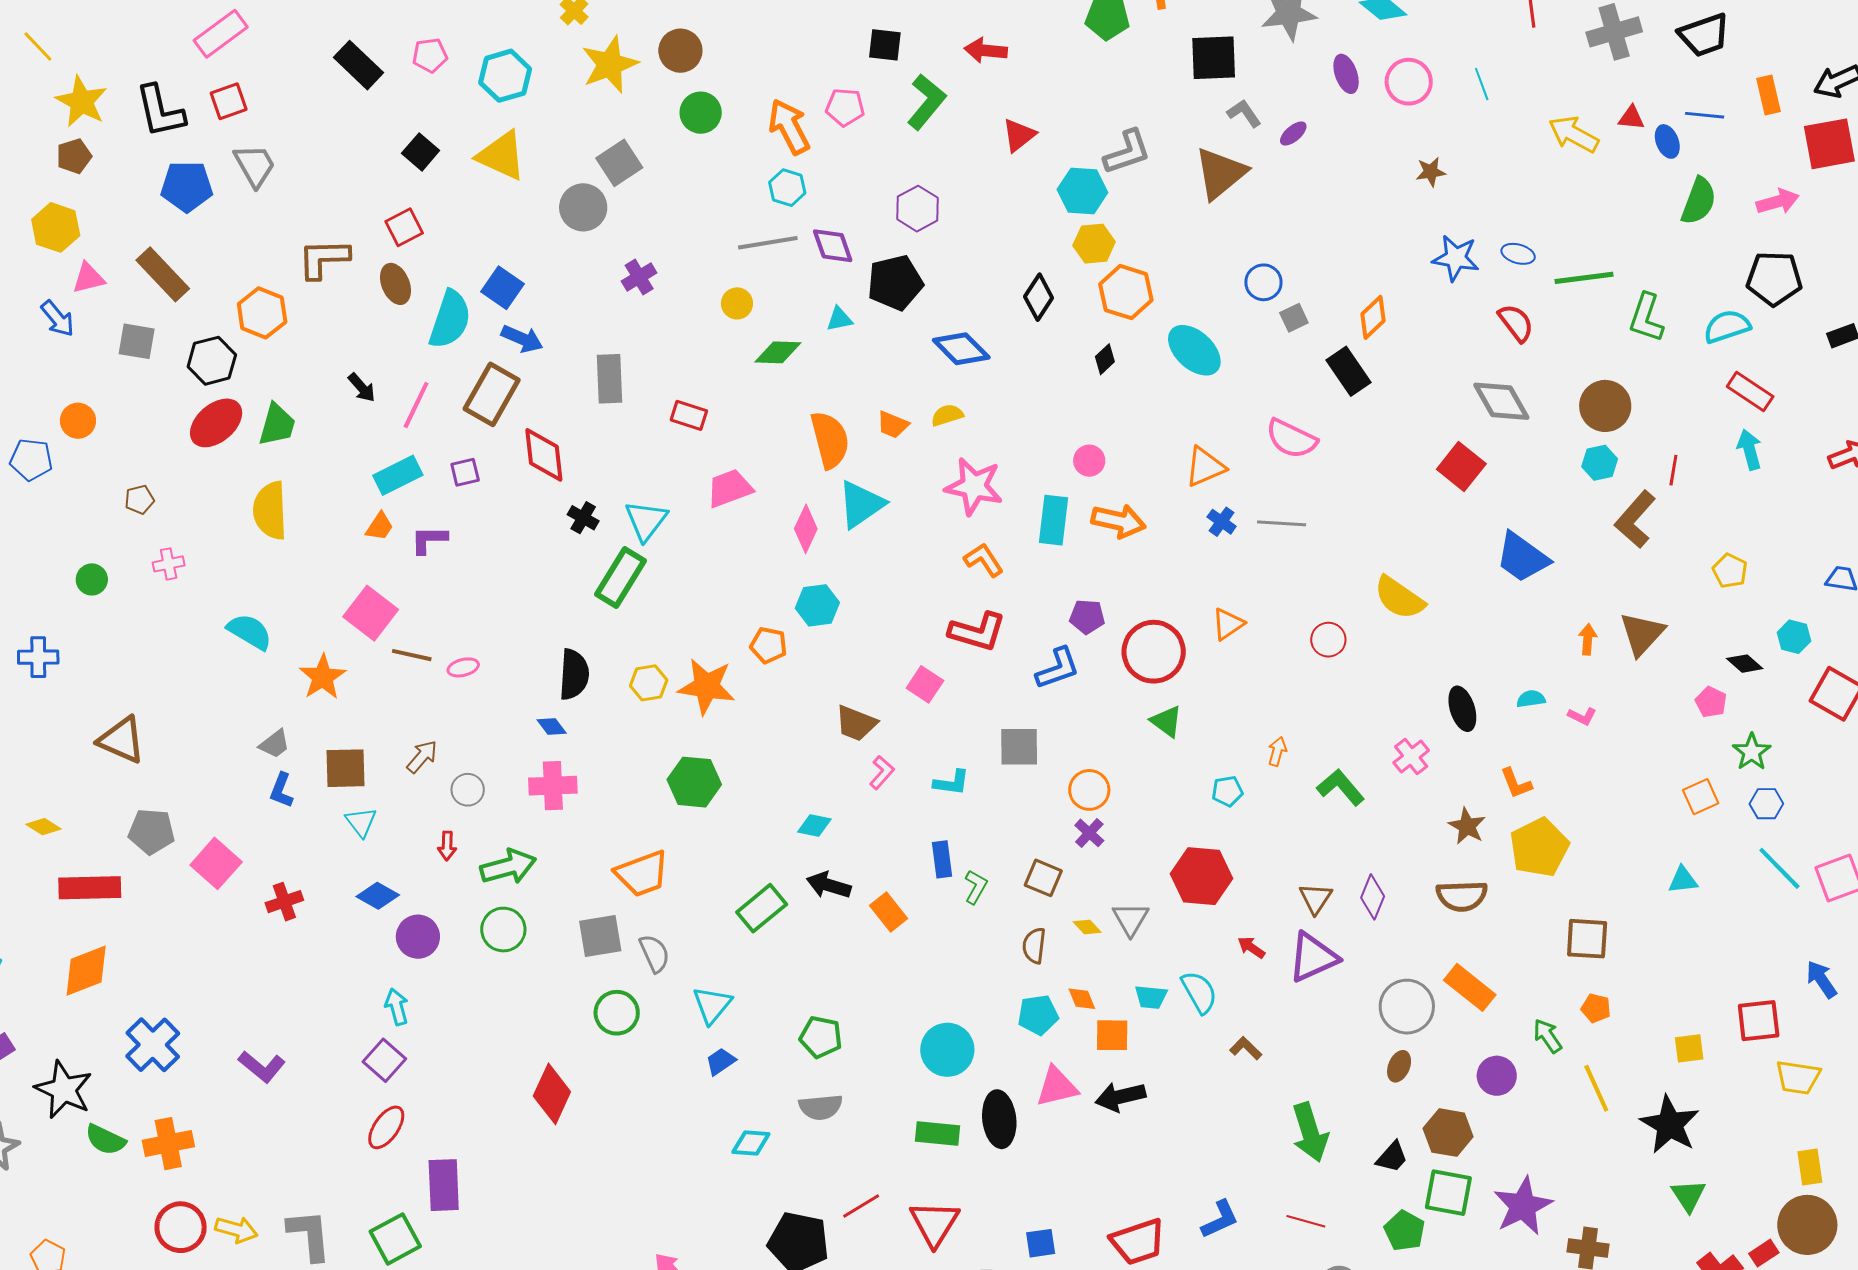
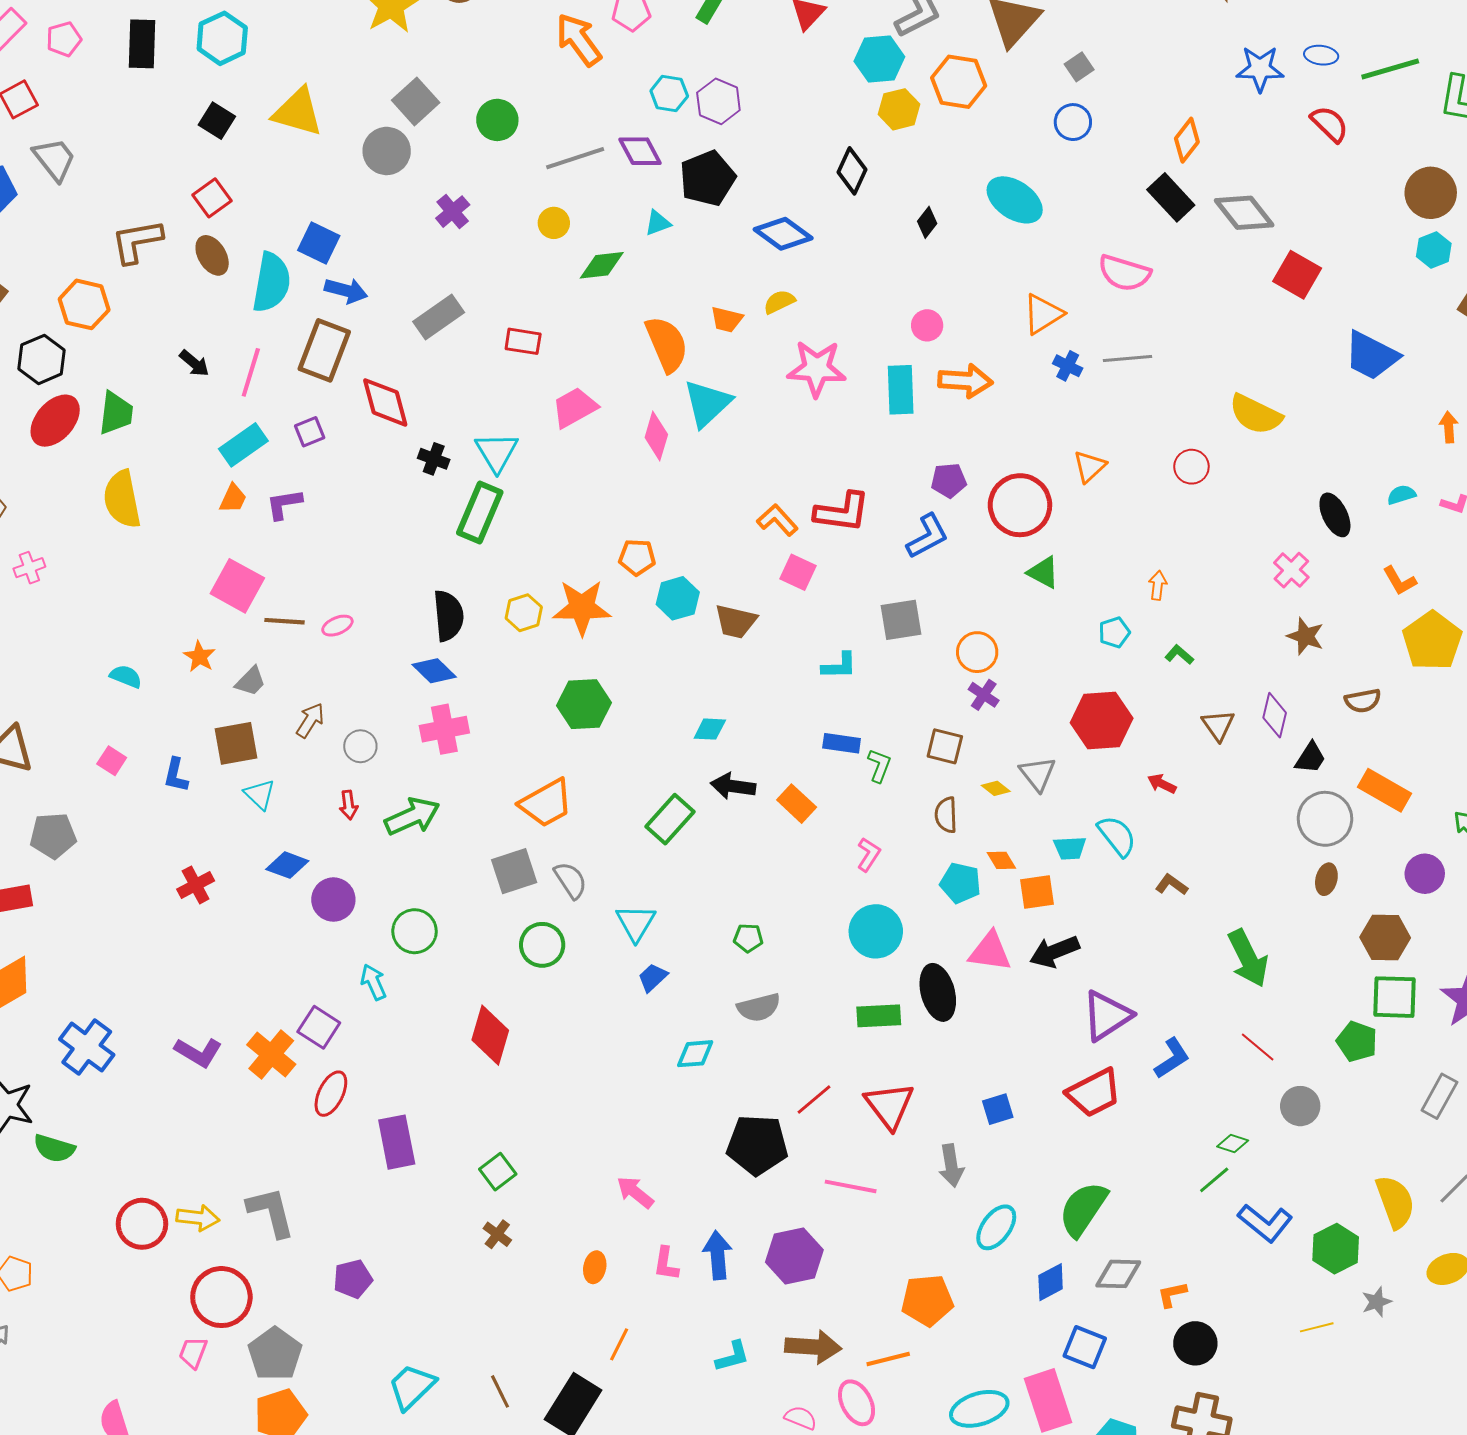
pink pentagon: (430, 55) -> (64, 39), moved
black rectangle: (358, 65) -> (142, 44), turned 57
cyan hexagon: (505, 76) -> (222, 38), moved
green circle: (701, 113) -> (497, 120), moved
cyan hexagon: (787, 188) -> (669, 94), moved
orange hexagon: (1126, 292) -> (959, 82), moved
gray square: (1294, 318) -> (1079, 67), moved
gray rectangle: (609, 379) -> (439, 317), turned 66
gray diamond: (1501, 401) -> (1244, 213), moved
orange L-shape: (984, 560) -> (777, 520), moved
cyan hexagon: (817, 605) -> (678, 598), moved
cyan semicircle: (250, 632) -> (126, 676), moved, size x0.7
orange star: (323, 677) -> (199, 656), size x0.7
blue diamond: (552, 726) -> (434, 671), size x1.4
gray trapezoid: (275, 744) -> (251, 681), moved
pink L-shape: (882, 773) -> (869, 854), moved
green L-shape: (1341, 787) -> (1179, 655), moved, size x0.6
brown star: (1467, 826) -> (1305, 636), moved
blue rectangle: (942, 859) -> (842, 743), turned -66
pink square: (216, 863) -> (112, 761), moved, size x0.6
brown semicircle: (1462, 896) -> (1363, 701), size x0.7
green circle: (503, 930) -> (415, 931), moved
purple triangle: (1313, 957) -> (1107, 1016), moved
cyan arrow: (397, 1007) -> (374, 982), moved
cyan pentagon: (1038, 1015) -> (960, 883), turned 30
green pentagon: (821, 1037) -> (748, 938), size x0.7
pink triangle: (1057, 1087) -> (990, 951), turned 30
orange cross: (168, 1144) -> (271, 1055), moved, turned -30
black trapezoid: (1392, 1157) -> (1310, 758), moved
red line: (1306, 1221) -> (1258, 1047), turned 33
green square: (395, 1239) -> (498, 1172), moved, size x0.7

